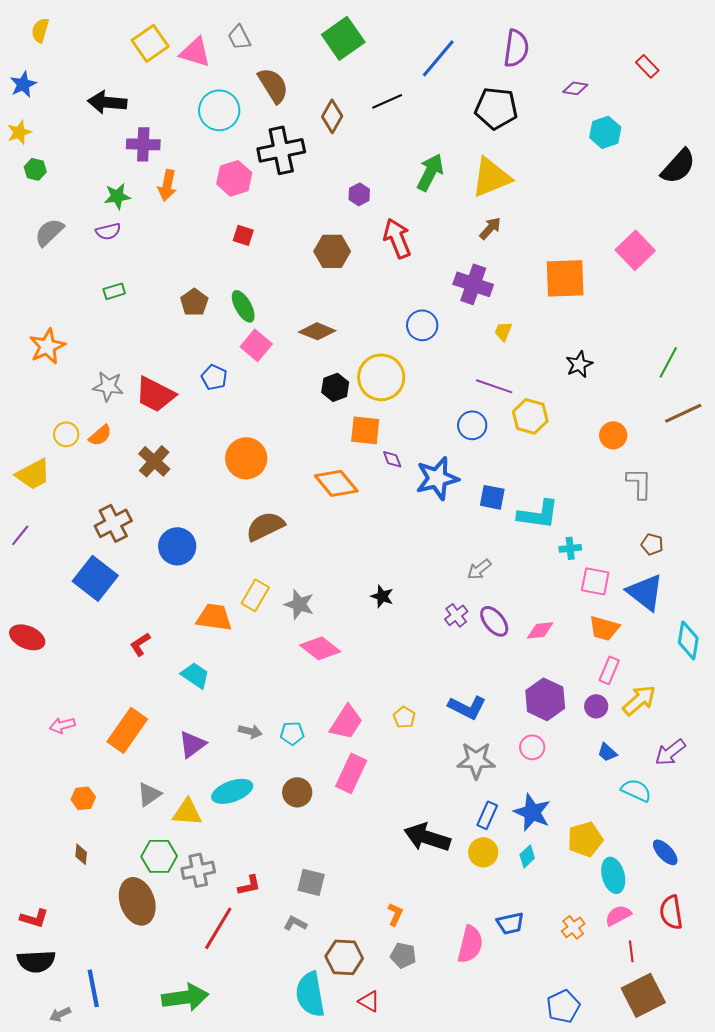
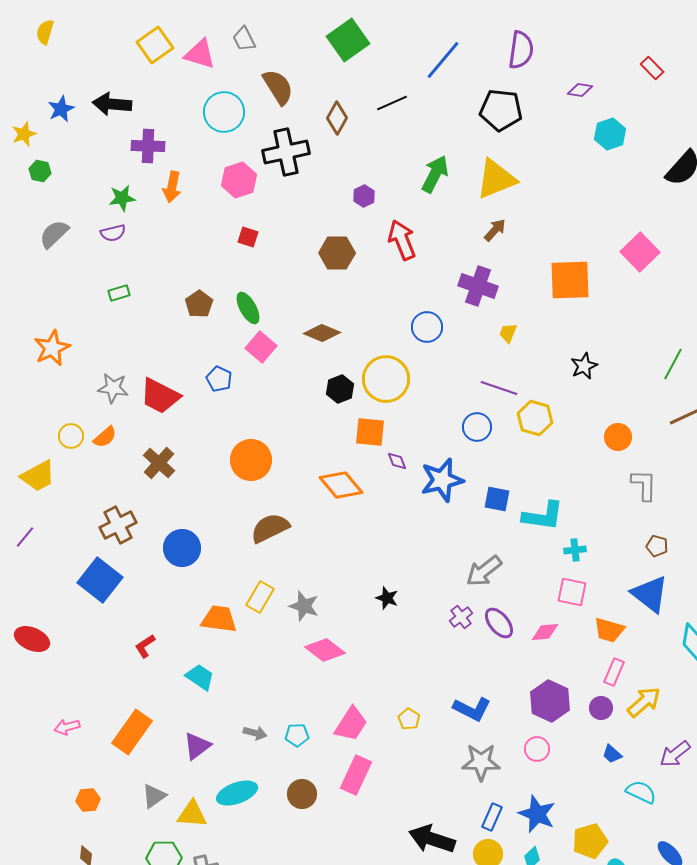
blue star: (23, 84) -> (61, 109), moved
gray arrow: (479, 569) -> (484, 571), size x1.5
pink square: (595, 581) -> (572, 592), moved

